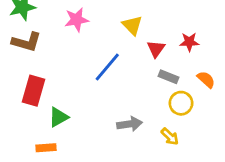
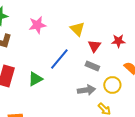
gray rectangle: (168, 77) -> (92, 66), moved
green triangle: (58, 117) -> (35, 79), moved
gray arrow: (129, 124) -> (86, 90), moved

